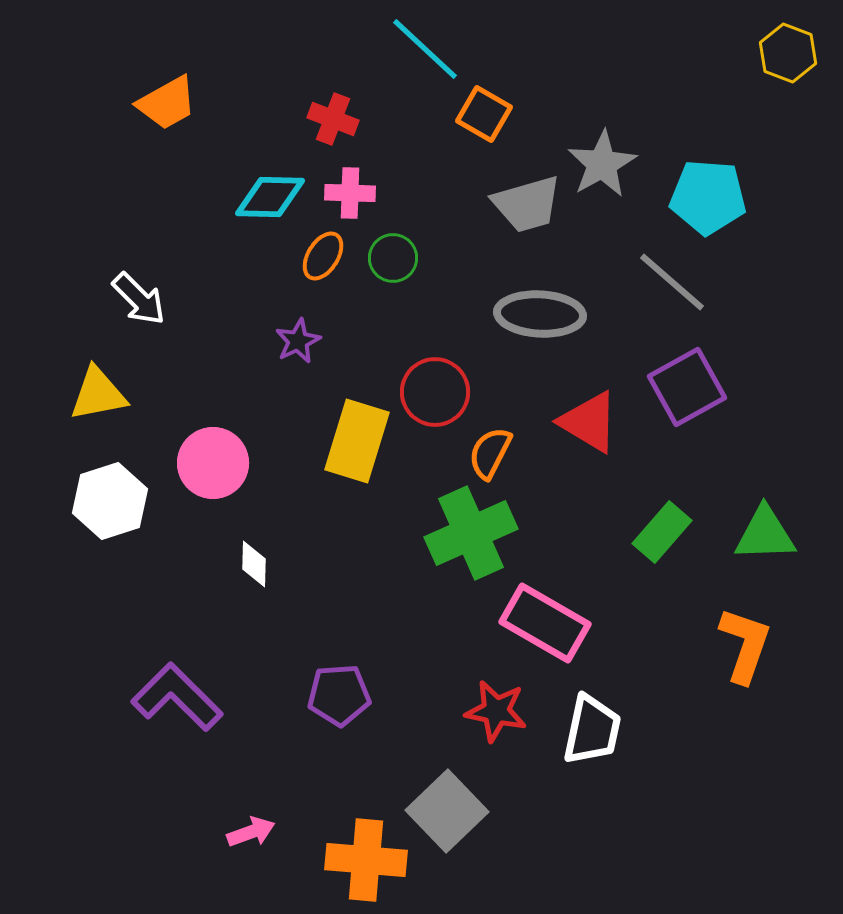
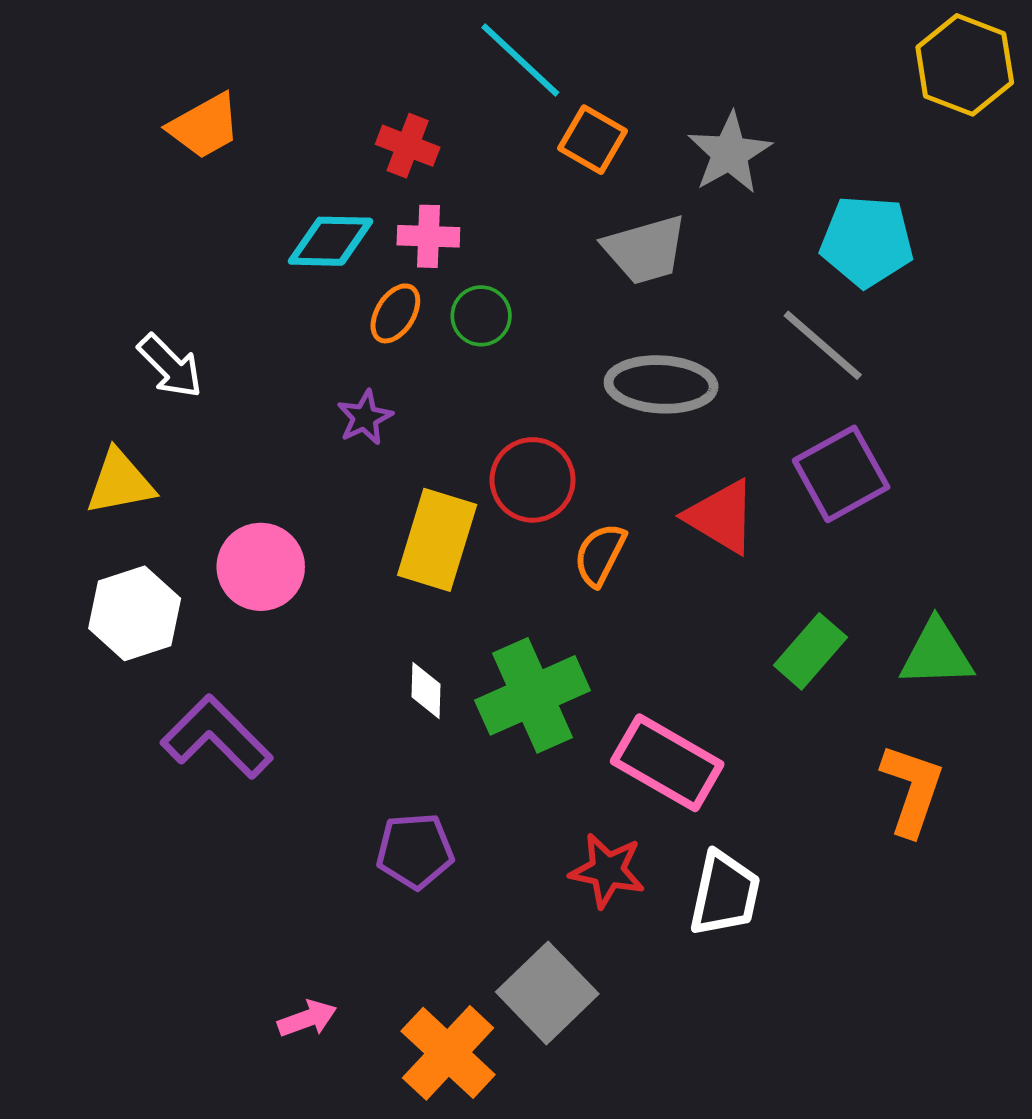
yellow hexagon: (788, 53) -> (965, 65), size x1.4
gray star: (602, 164) -> (730, 153), moved
green cross: (471, 533) -> (533, 695), moved
white diamond: (254, 564) -> (426, 691), moved
purple L-shape: (177, 697) -> (217, 737), moved
orange cross: (366, 860) -> (448, 1053), turned 38

